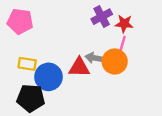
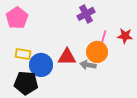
pink pentagon: (20, 21) -> (17, 18), turned 30
red star: (124, 24) -> (125, 36), moved
gray arrow: (95, 58) -> (88, 65), moved

